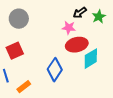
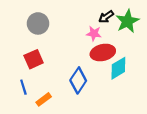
green star: (99, 17) -> (127, 21), size x1.5

